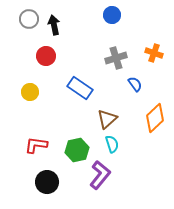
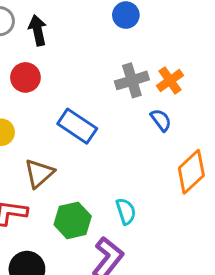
orange cross: (154, 53) -> (170, 80), moved, turned 36
brown triangle: (107, 119) -> (39, 173), moved

